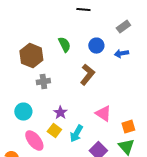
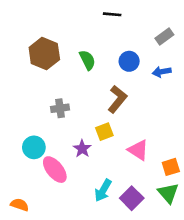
brown hexagon: (31, 56) -> (44, 53), moved
yellow square: (54, 131) -> (104, 132), moved, turned 32
cyan arrow: (76, 134) -> (103, 190), moved
pink ellipse: (34, 141) -> (55, 170), moved

